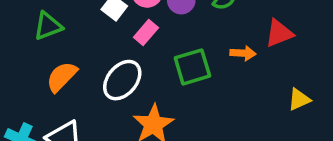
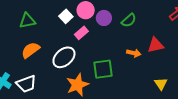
green square: (192, 67) -> (103, 69), moved
yellow triangle: (299, 99) -> (161, 84), turned -48

